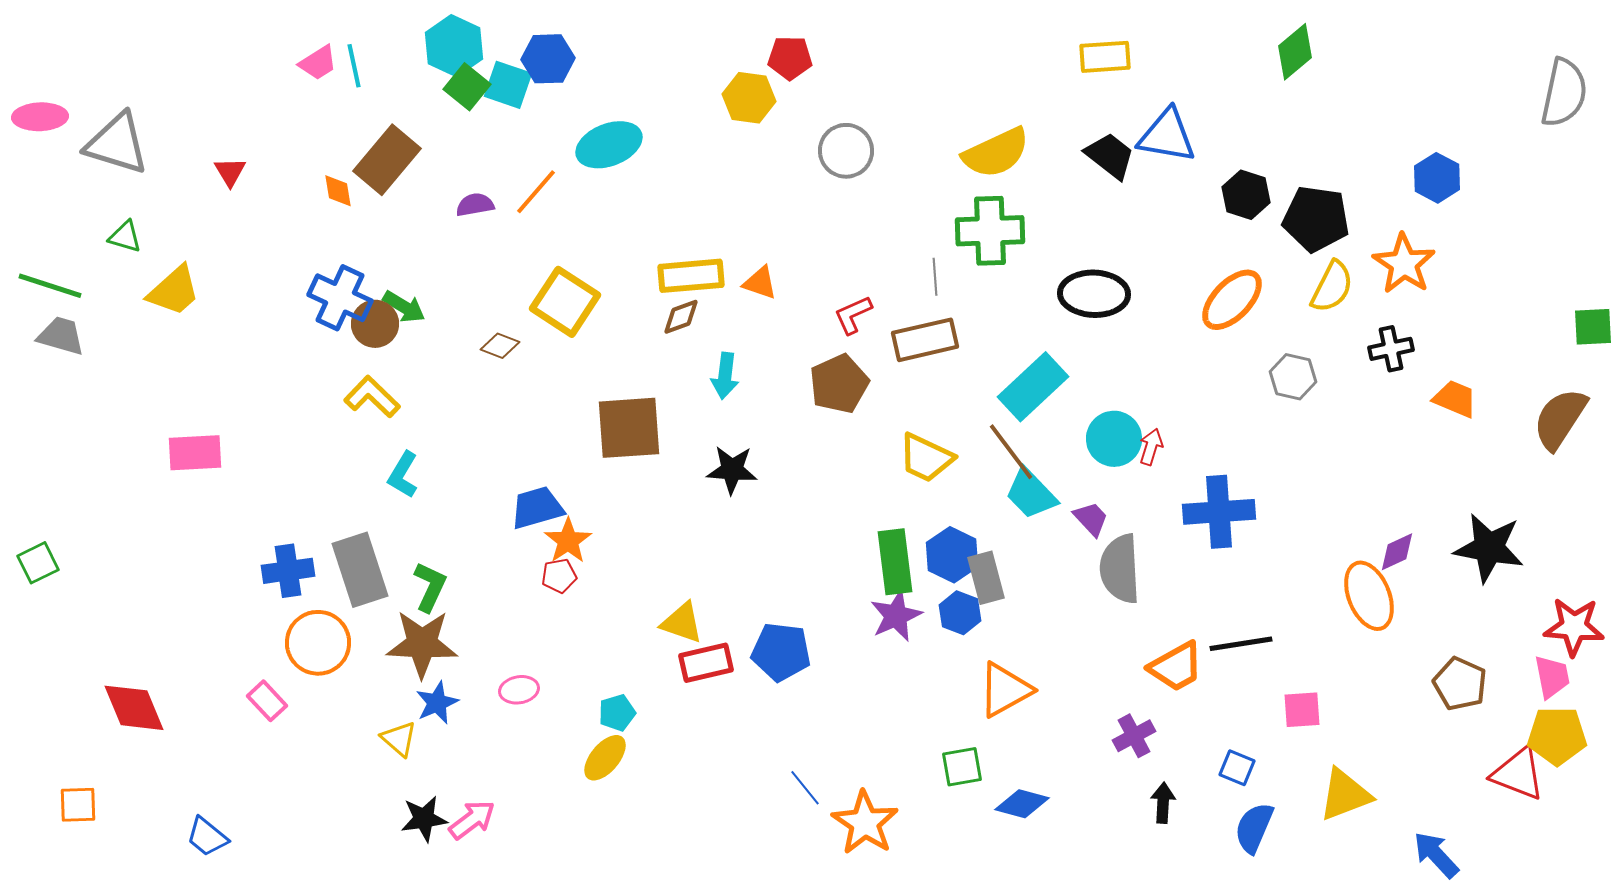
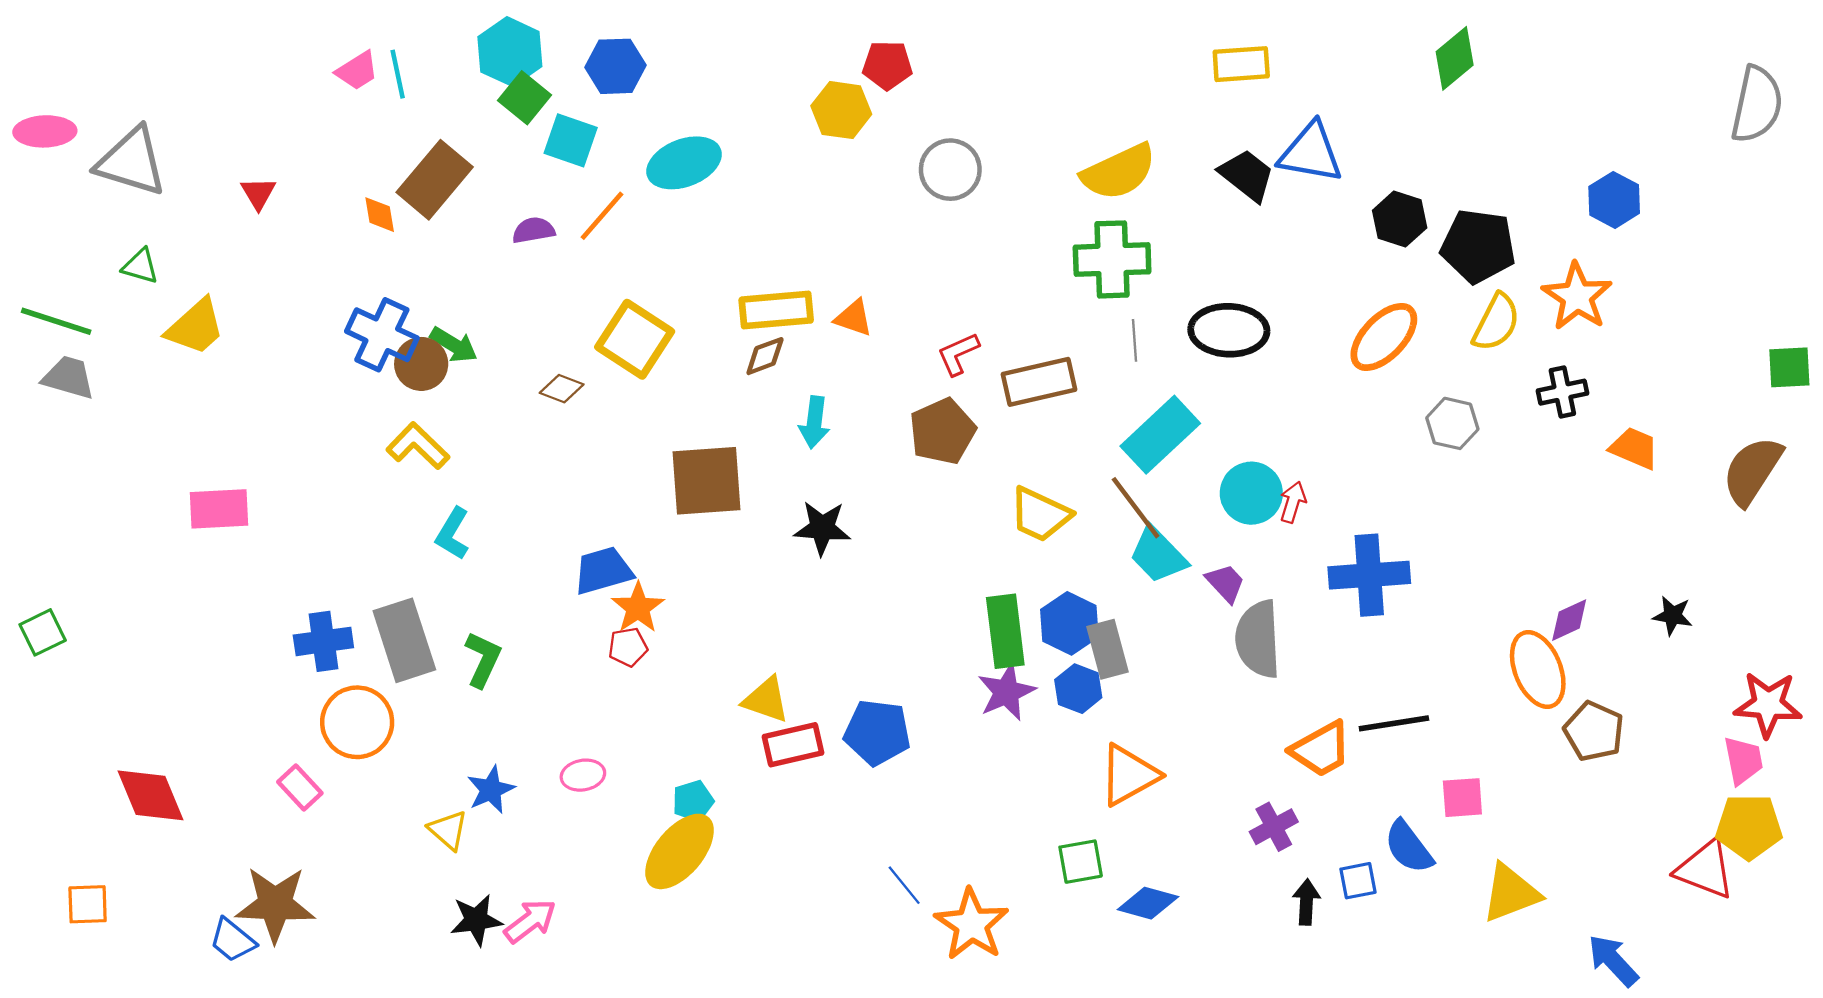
cyan square: (508, 85) -> (571, 140), moved
gray line: (935, 277) -> (1134, 340), moved
black star: (1489, 548) -> (1673, 616), size x0.5
brown star: (422, 644) -> (275, 904), moved
brown pentagon: (1460, 684) -> (1594, 731), moved
yellow ellipse: (605, 758) -> (680, 851), size x1.5
blue square: (1237, 768) -> (1358, 881), moved, turned -33
blue semicircle: (1254, 828) -> (1409, 847), moved, turned -60

